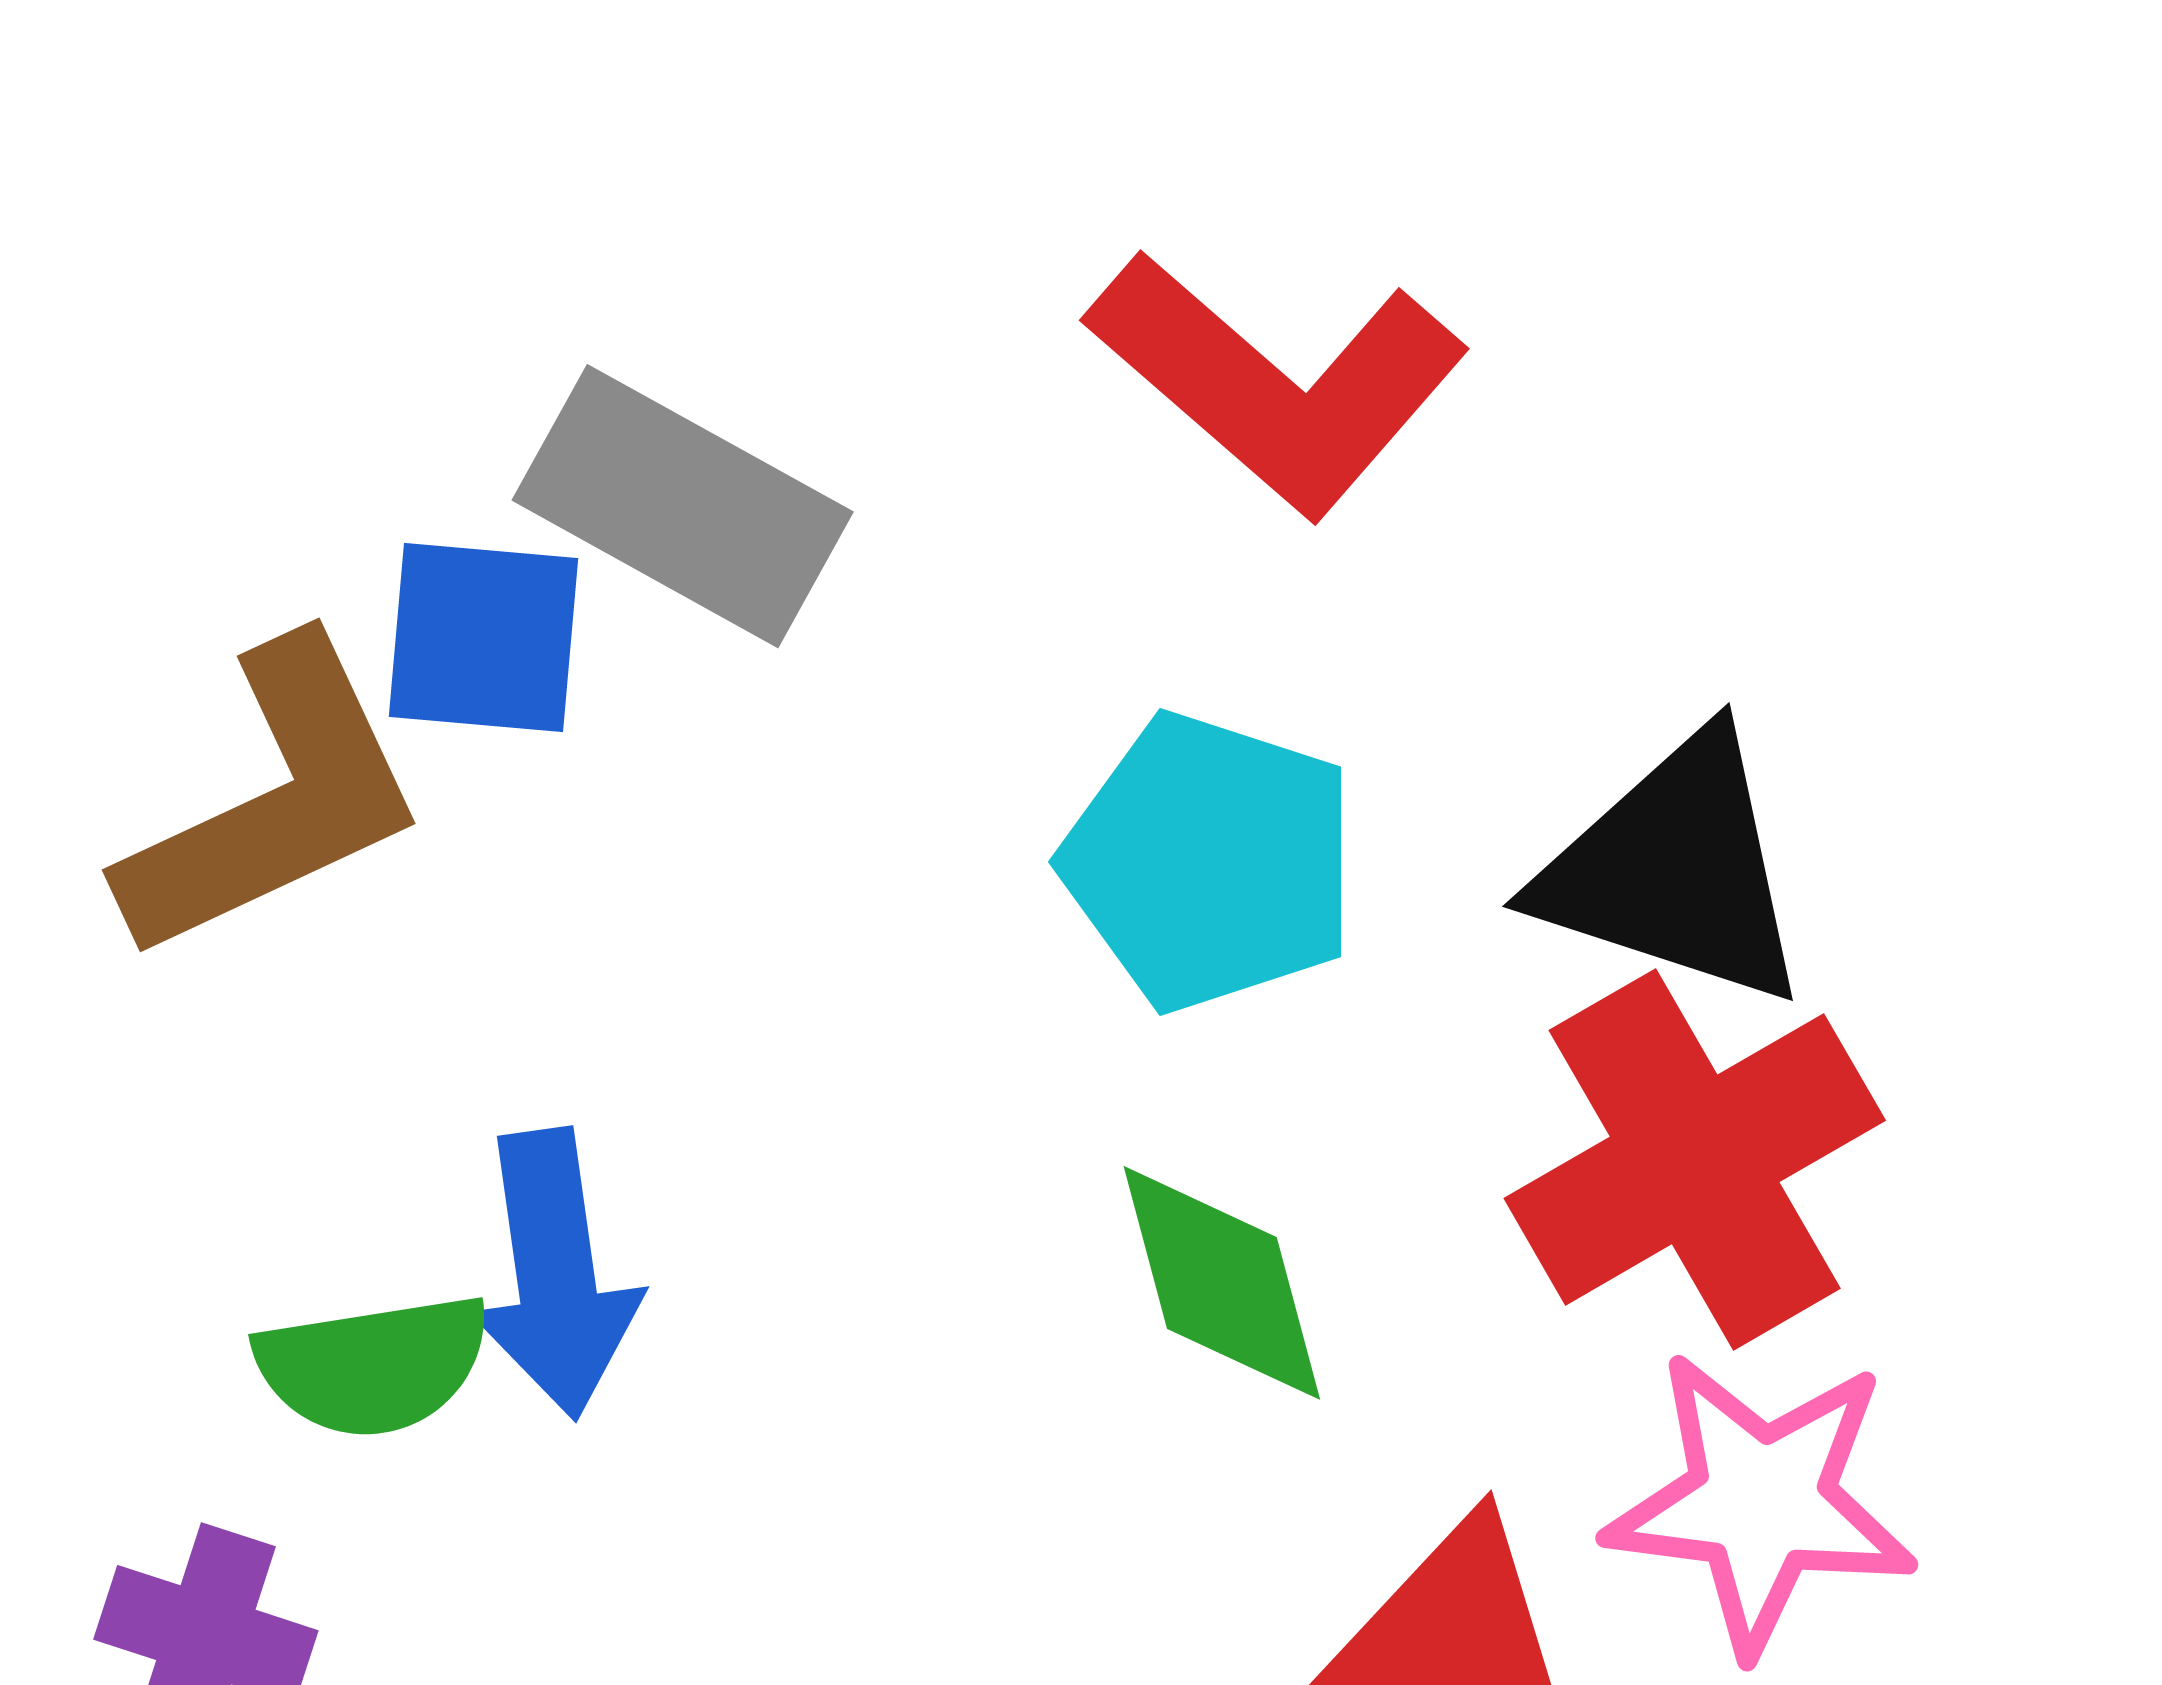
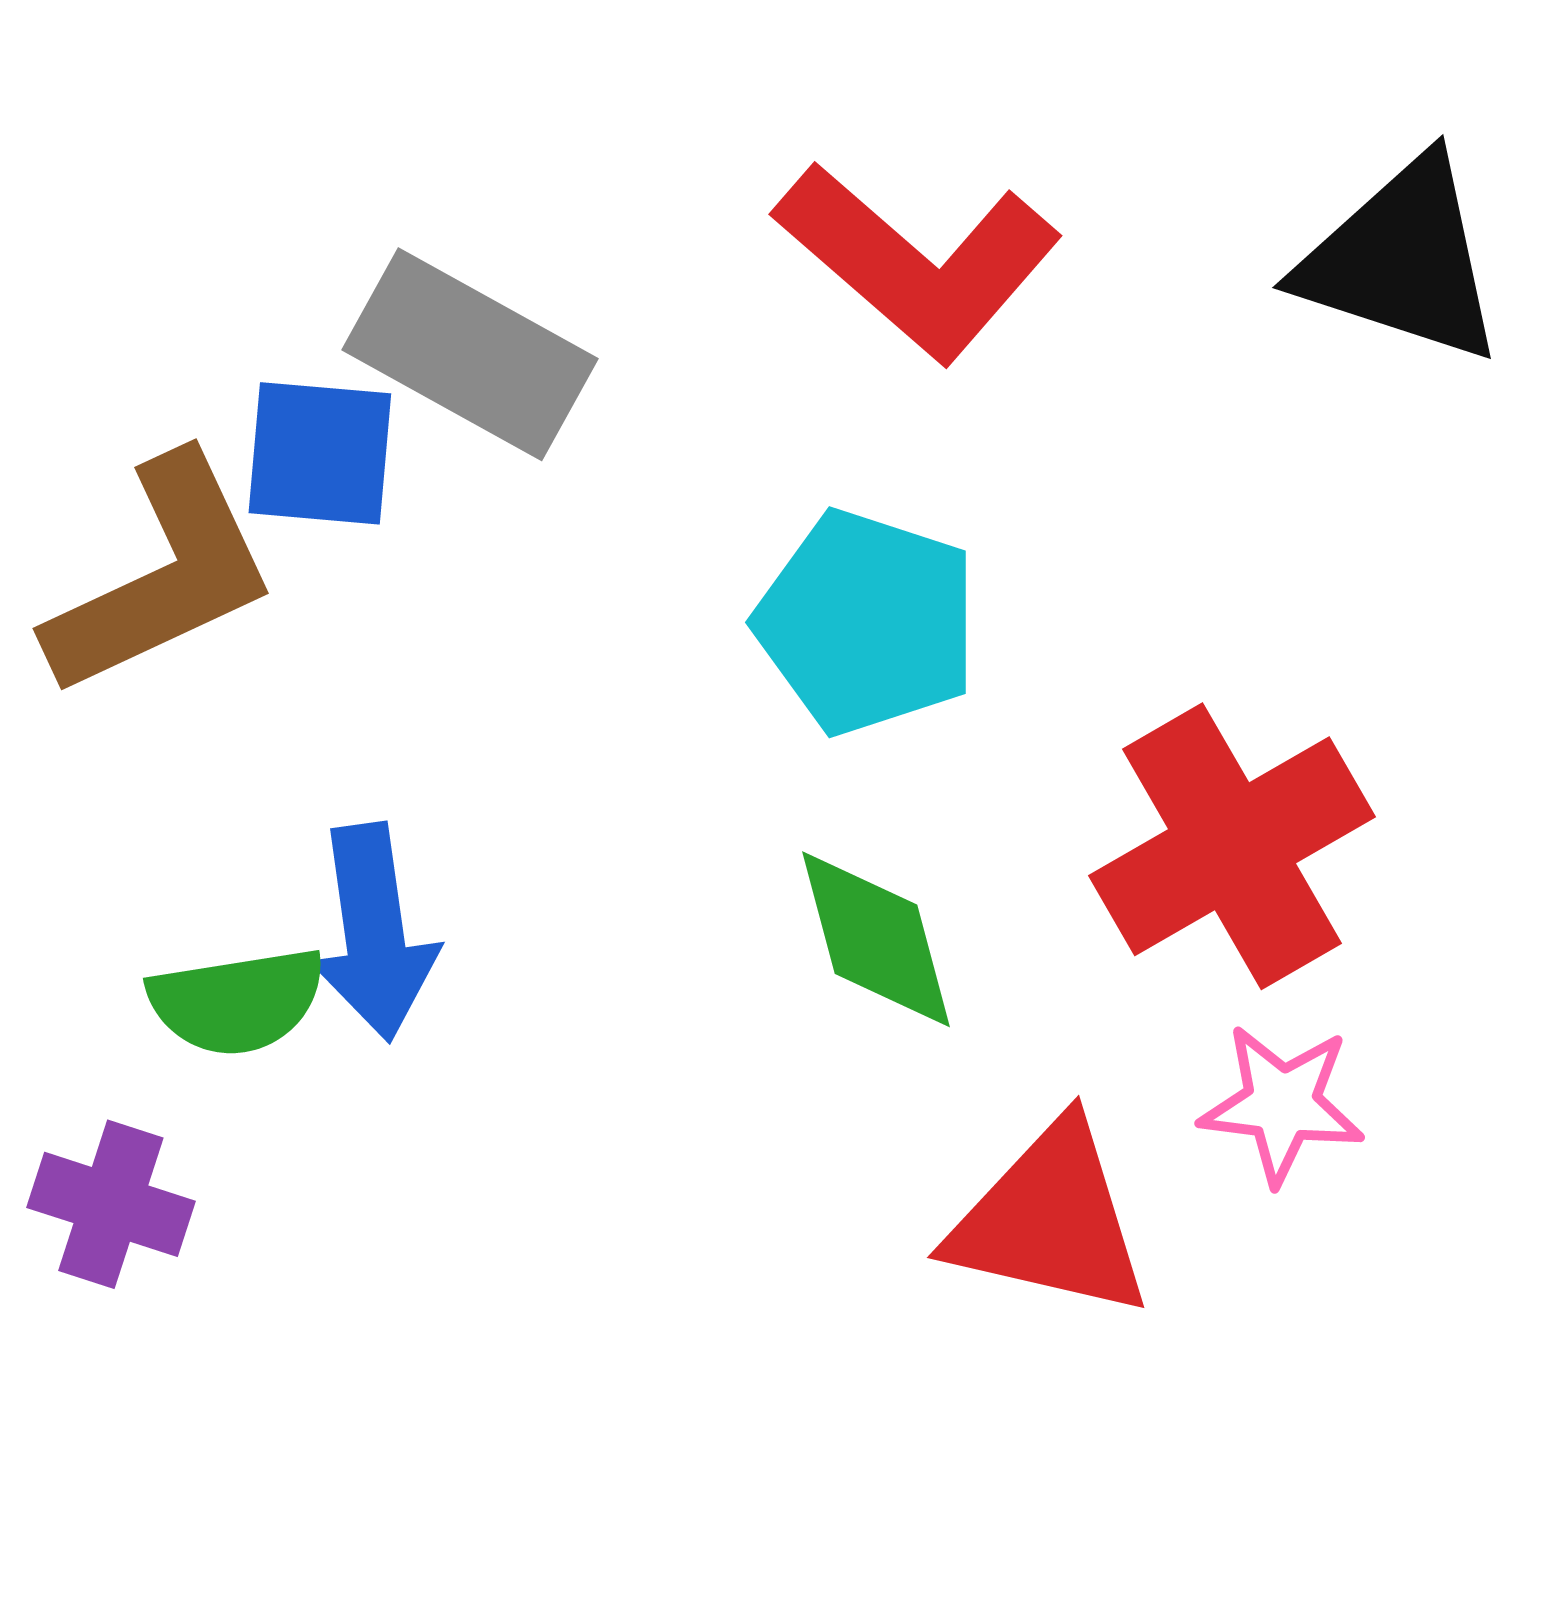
black triangle: (1675, 870) -> (1402, 260), moved
pink star: (1761, 1502) -> (1282, 1104), size x0.7

